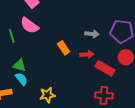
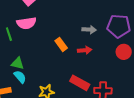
pink semicircle: (30, 26) -> (26, 23), turned -42
red rectangle: (105, 68) -> (80, 83), moved

